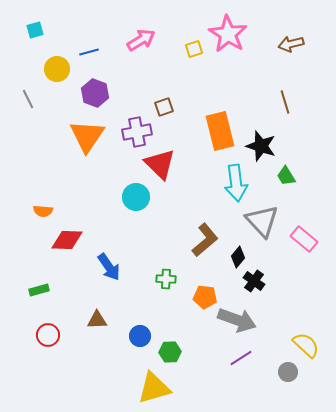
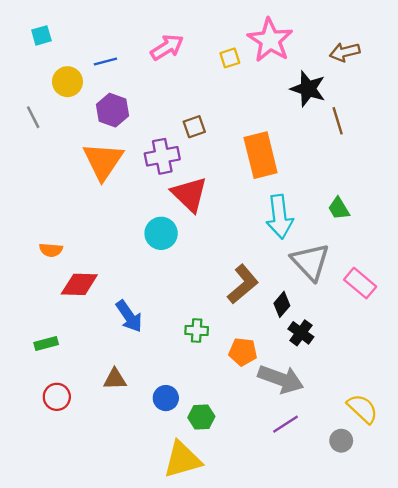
black star: (261, 146) -> (308, 89), moved

